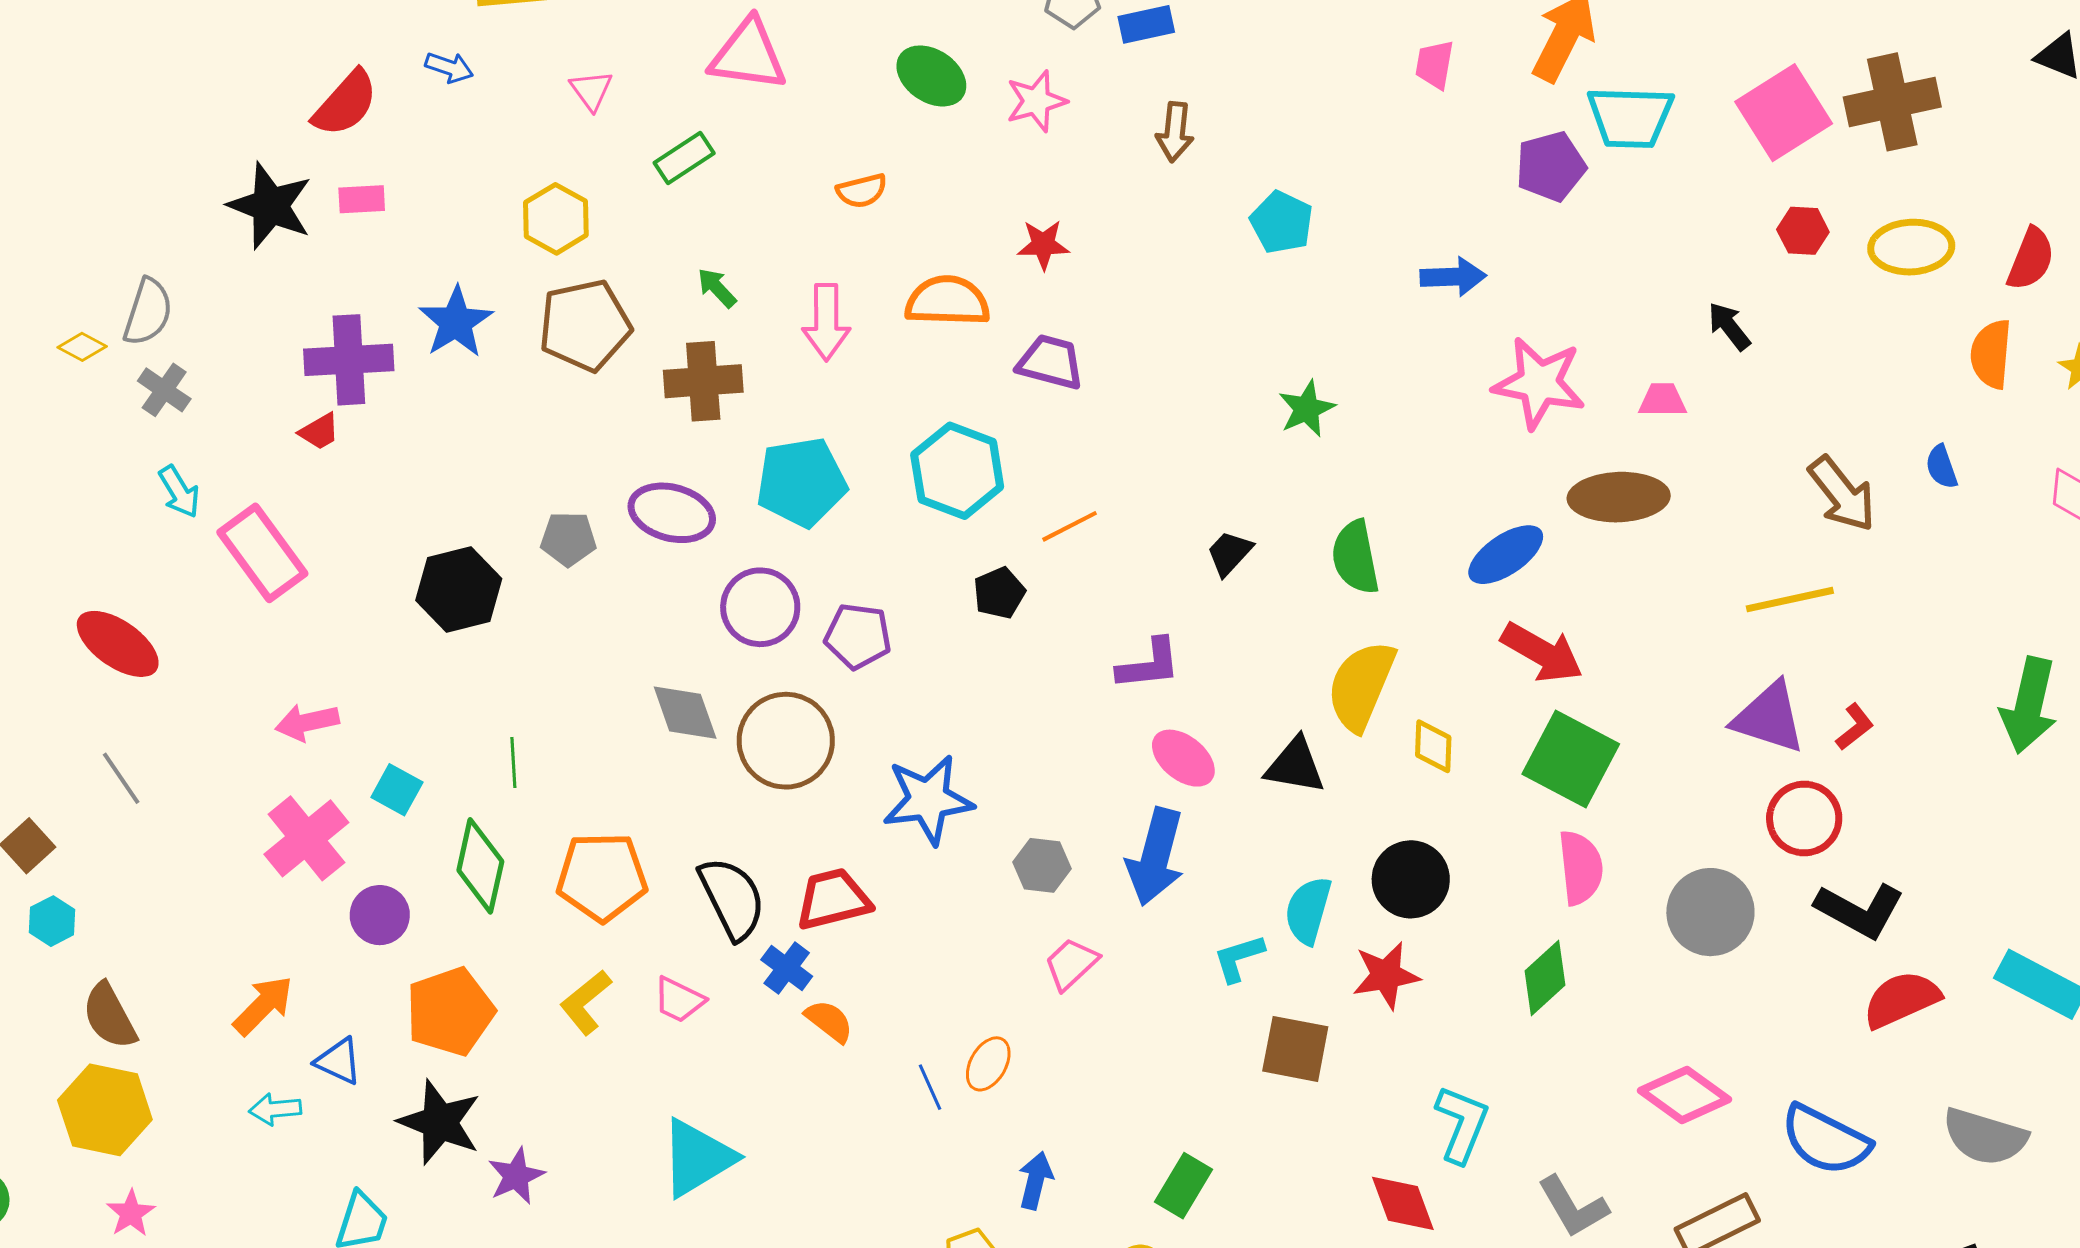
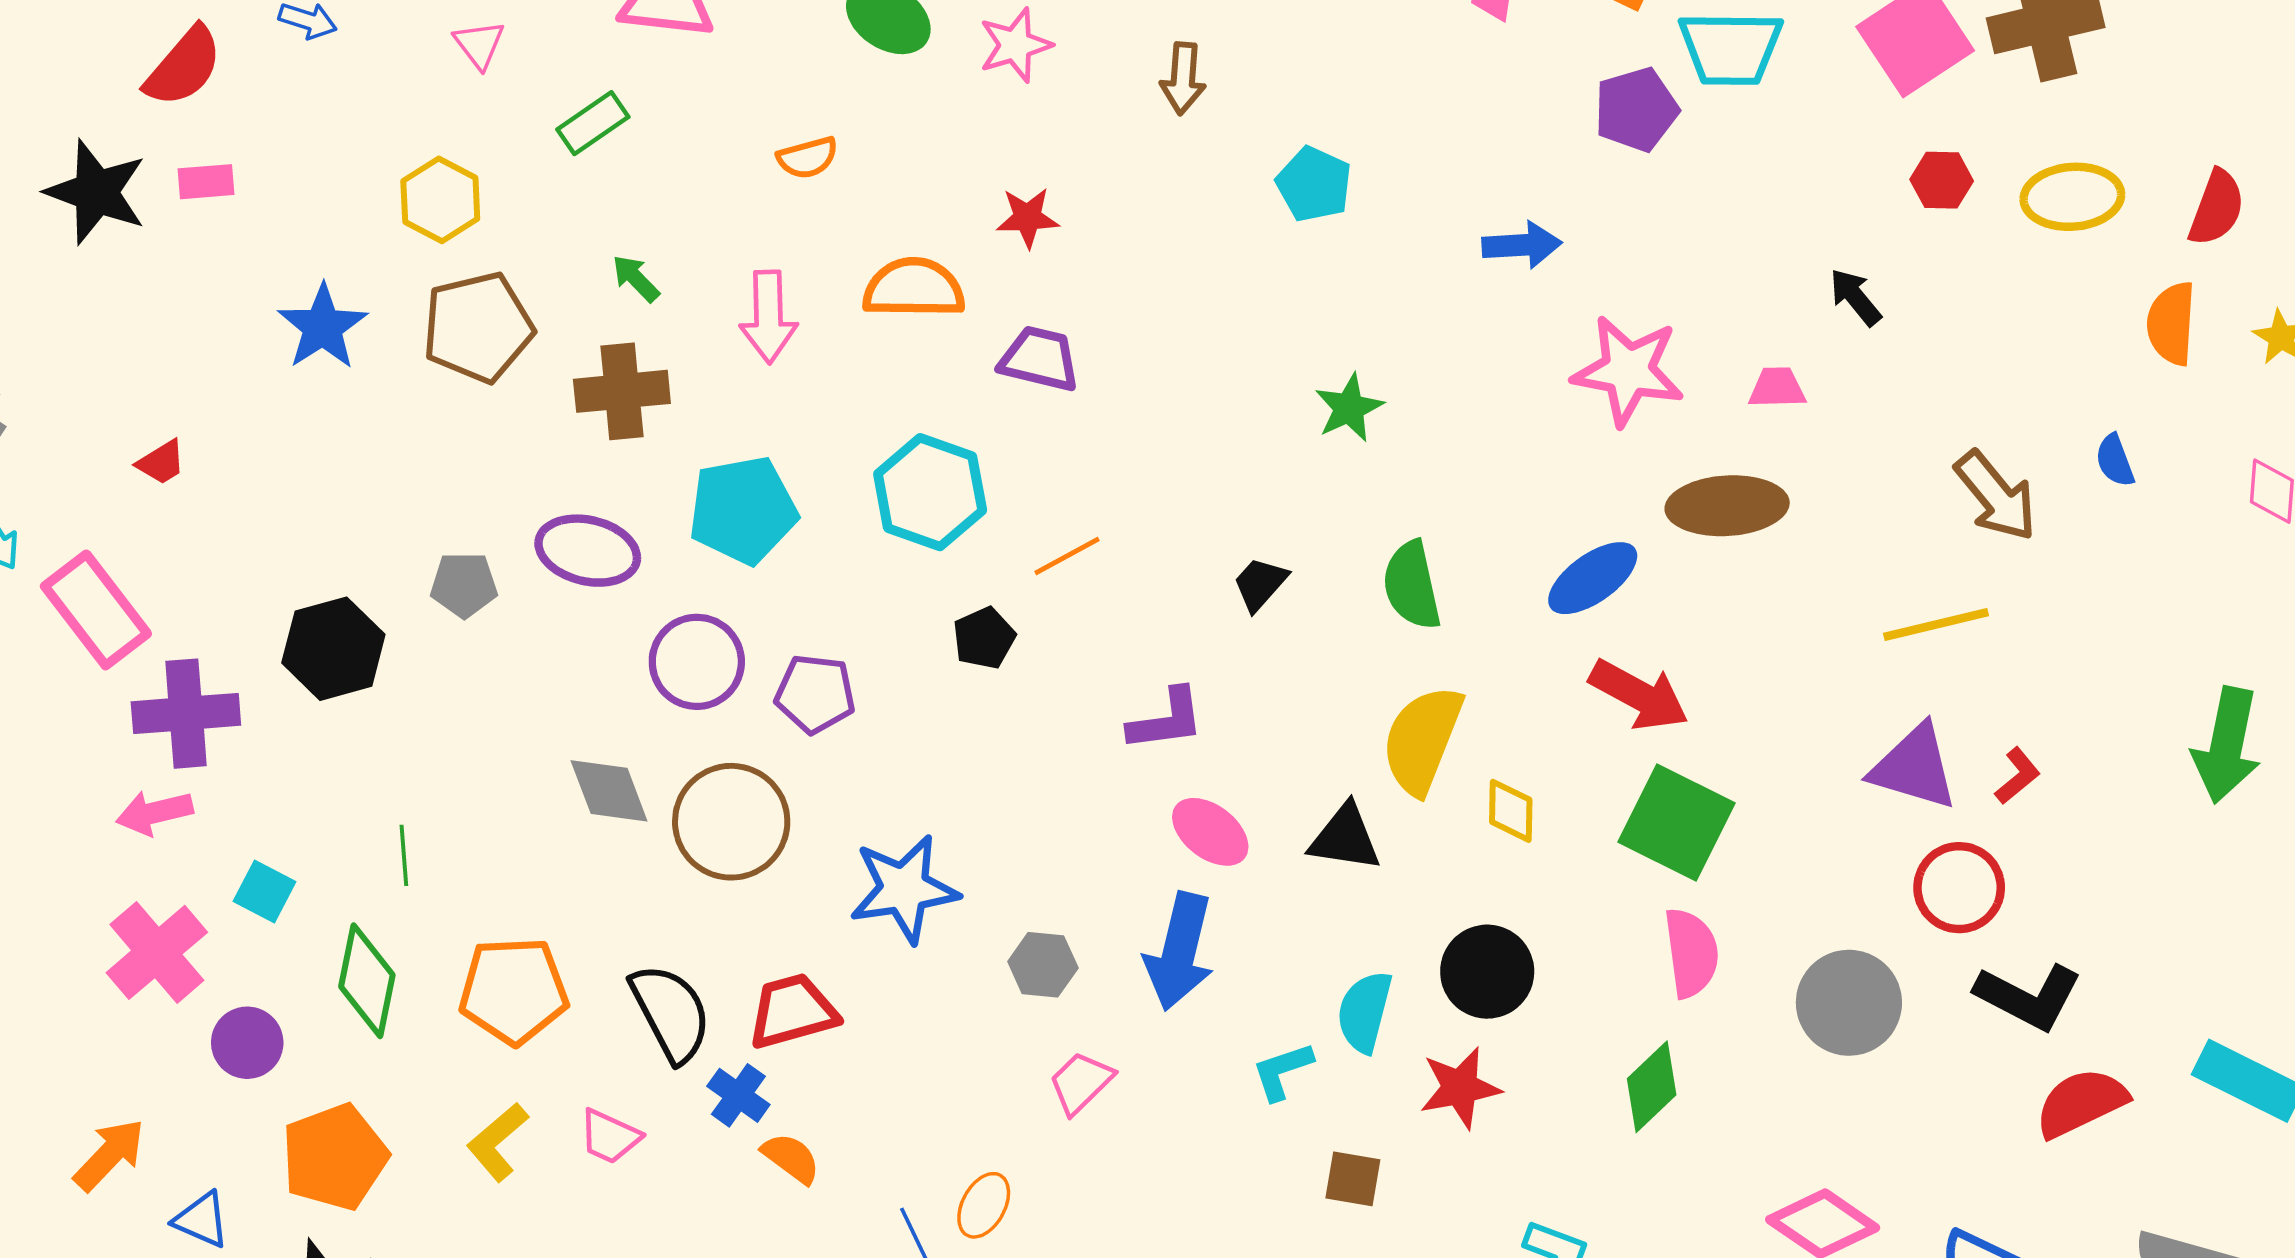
purple cross: (349, 360) -> (186, 714), moved
brown square: (1295, 1049) -> (1353, 1179), size x0.7

